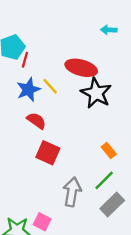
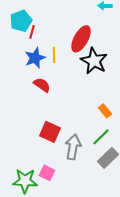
red ellipse: (81, 68) -> (81, 39), turned -76
yellow line: (50, 86) -> (54, 55), turned 42
red square: (48, 153) -> (50, 132), moved

